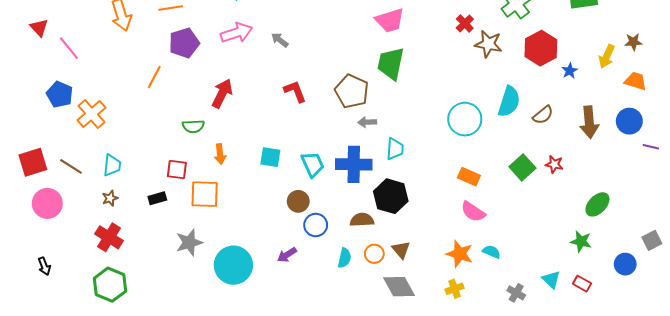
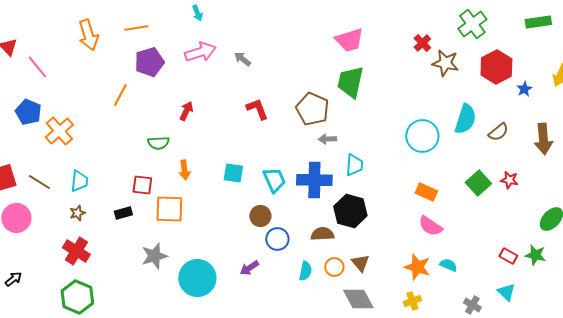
red arrow: (222, 93) -> (186, 111), size x0.7
black arrow: (44, 266) -> (13, 279), turned -108
red rectangle: (582, 284) -> (508, 256), moved

